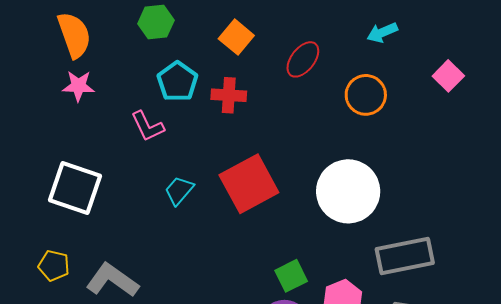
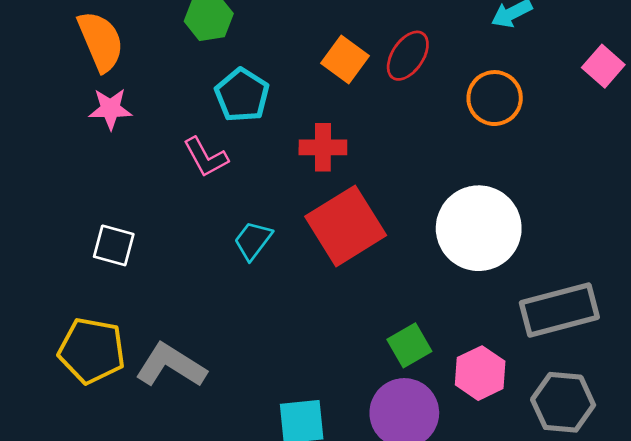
orange square: (236, 37) -> (345, 60), moved
red cross: (229, 95) -> (323, 147), moved
white square: (75, 188) -> (114, 245), size x0.6
yellow pentagon: (54, 266) -> (92, 351), size x1.6

